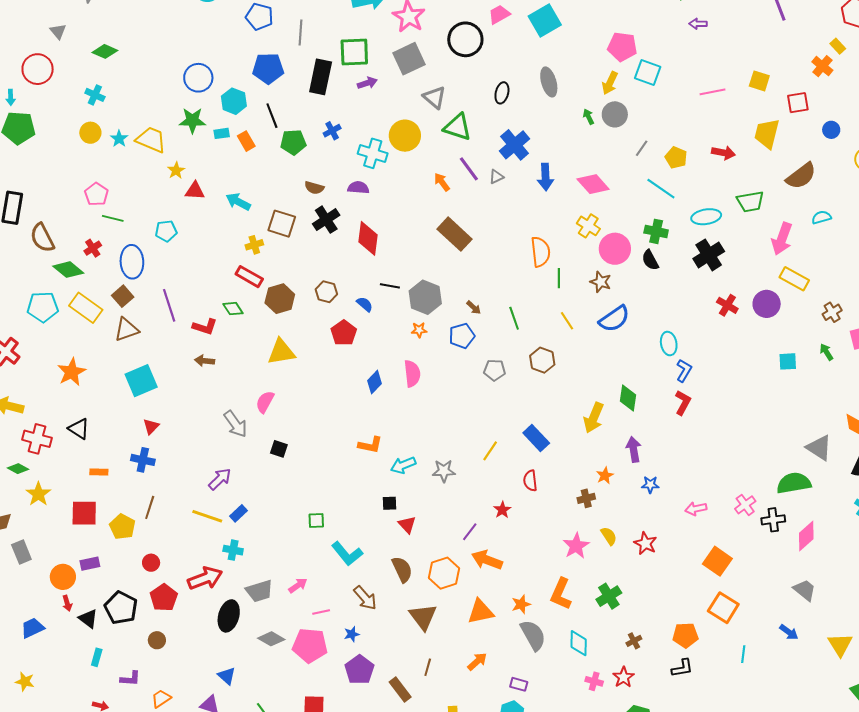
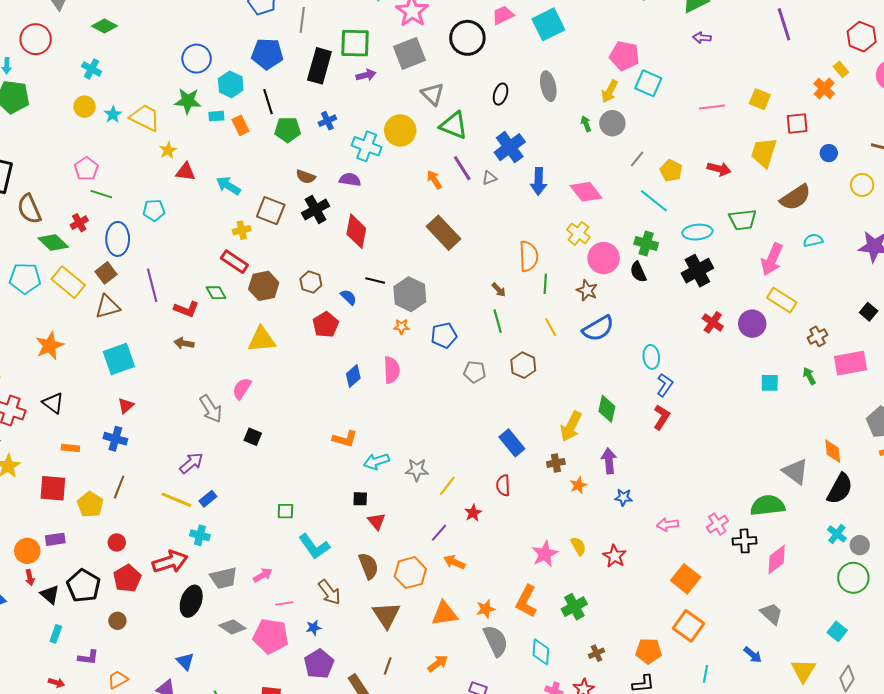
brown arrow: (474, 308) -> (499, 290), moved
yellow line: (490, 451) -> (447, 486), moved
brown cross: (586, 498) -> (556, 463), moved
orange arrow: (487, 560) -> (454, 562), size x0.7

